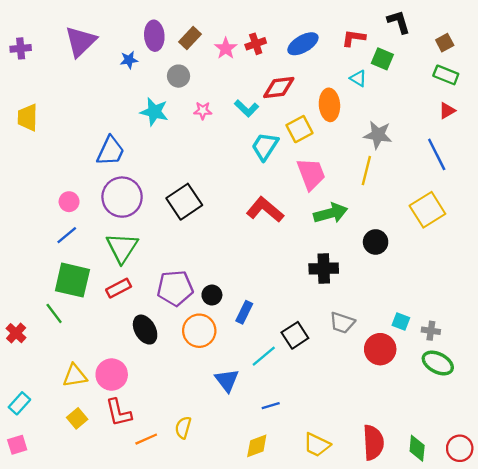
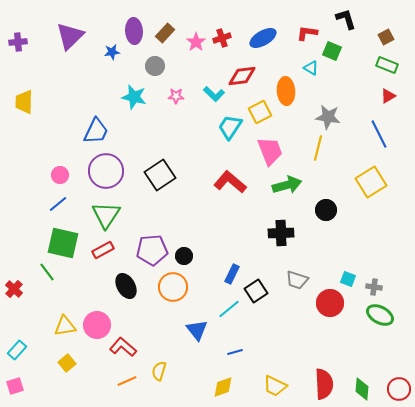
blue rectangle: (244, 312) -> (232, 274), moved
red L-shape: (119, 413) -> (123, 347), moved, turned 144

